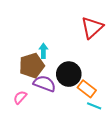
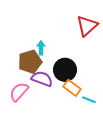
orange rectangle: (87, 89) -> (72, 88), moved
pink semicircle: (20, 97) -> (19, 92), size x1.5

